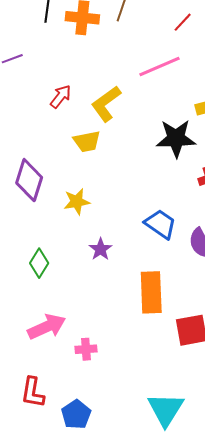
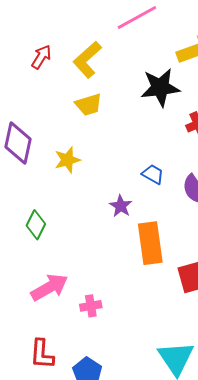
yellow trapezoid: (87, 141) -> (89, 105), moved
blue trapezoid: (160, 224) -> (153, 174), size x0.7
purple star: (101, 249) -> (121, 206), moved

